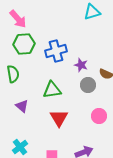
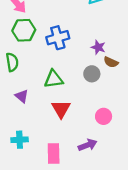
purple star: (81, 65) -> (98, 47), moved
pink circle: (99, 116) -> (104, 116), moved
cyan cross: (20, 147) -> (20, 140), turned 35

